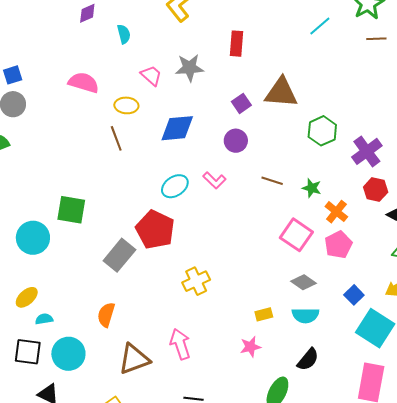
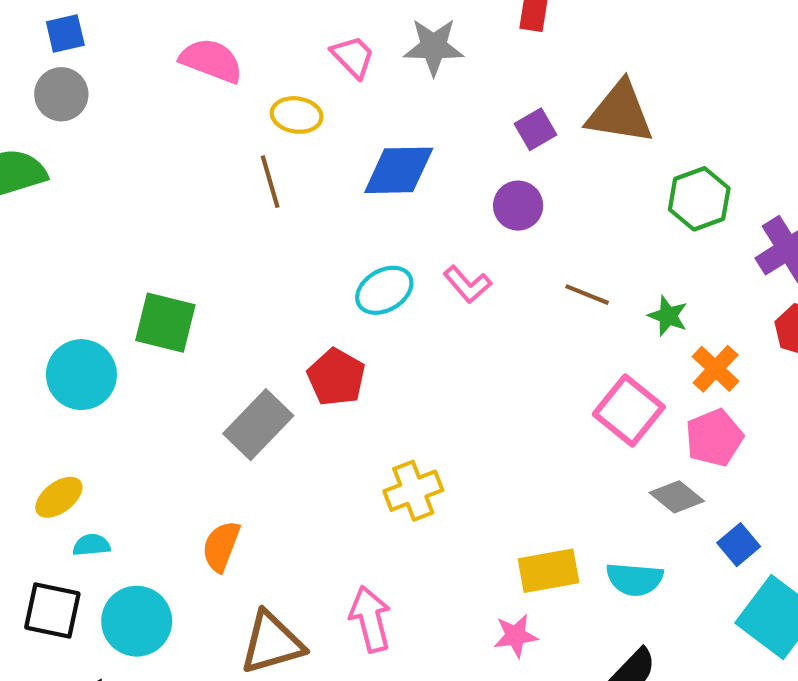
red pentagon: (155, 230) -> (336, 377), size x0.7
gray diamond: (303, 282) -> (677, 497), moved
yellow rectangle: (264, 314) -> (548, 571), size x1.6

